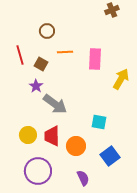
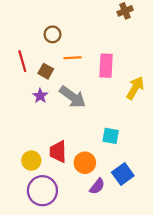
gray arrow: (55, 104) -> (73, 97), moved
yellow circle: (28, 135) -> (31, 161), moved
purple semicircle: (83, 178) -> (97, 186), moved, turned 63

